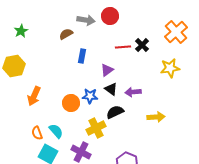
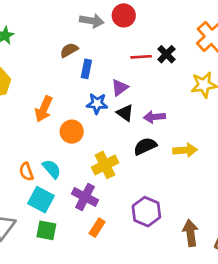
brown semicircle: (66, 34) -> (69, 50), moved
orange arrow: (34, 96) -> (44, 109), moved
blue star: (90, 96) -> (97, 104), moved
black semicircle: (115, 112) -> (145, 146), moved

